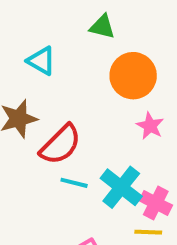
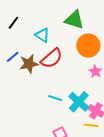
green triangle: (102, 27) -> (74, 20), size x1.5
red semicircle: (60, 145) -> (52, 58), moved

